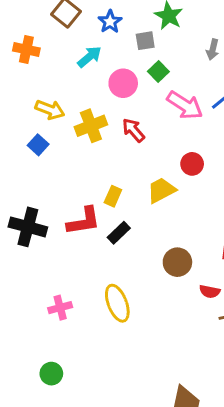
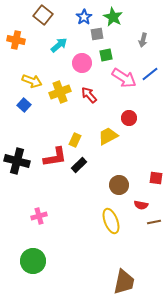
blue star: (110, 22) -> (84, 17), moved
green square: (158, 72) -> (106, 55), turned 32
yellow ellipse: (117, 303) -> (111, 221), moved
green circle: (51, 374) -> (33, 261), size x1.6

